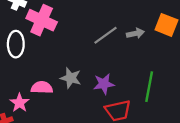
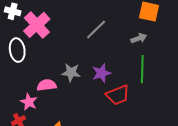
pink cross: (42, 20) -> (37, 25), turned 32
gray arrow: (135, 33) -> (139, 38), moved

